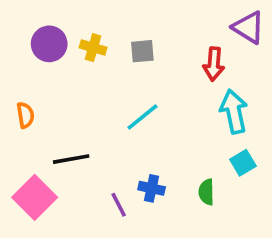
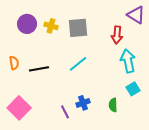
gray square: (142, 51) -> (78, 28), size x1.5
black line: (71, 159) -> (39, 69), moved
blue cross: (152, 188) -> (83, 103), turned -32

